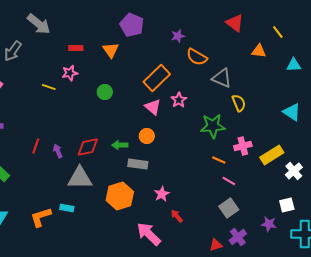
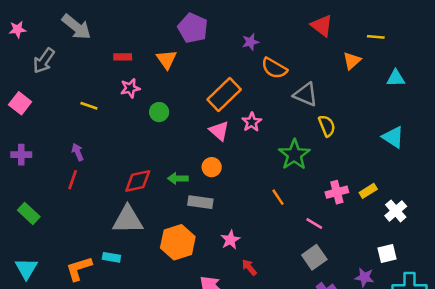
yellow line: (278, 32) -> (376, 37), turned -48
orange triangle: (259, 51) -> (352, 61), turned -49
pink star: (70, 73) -> (130, 88), moved
green star: (213, 126) -> (294, 155), turned -30
pink cross: (243, 146) -> (337, 192), moved
purple arrow: (58, 151) -> (78, 152), moved
yellow rectangle: (272, 155) -> (368, 191), size x0.6
orange line: (219, 160) -> (278, 197), moved, turned 32

